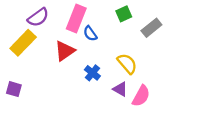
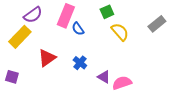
gray rectangle: (151, 28) -> (157, 24), moved
red triangle: (65, 51) -> (47, 58), moved
yellow semicircle: (127, 64) -> (120, 32), moved
pink semicircle: (141, 96) -> (122, 83), turned -138

